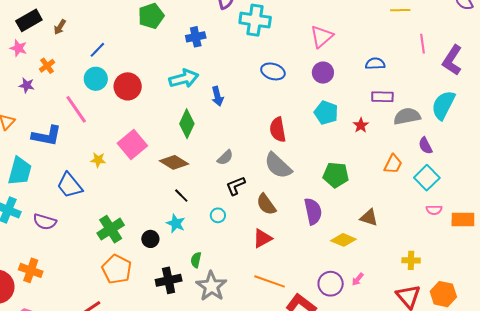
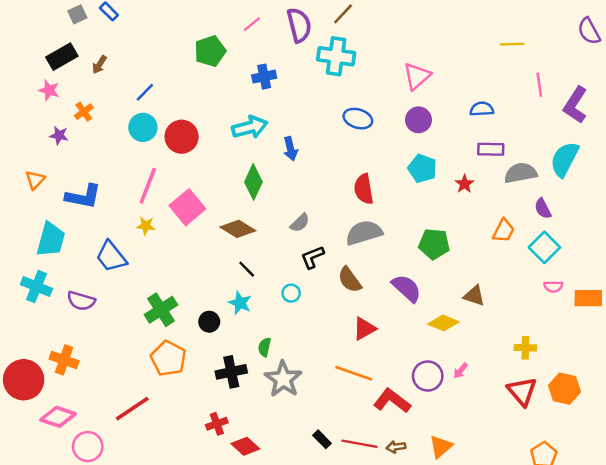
pink line: (76, 109) -> (148, 186), moved, turned 56
gray semicircle: (278, 166) -> (364, 233), turned 120
purple semicircle: (313, 211) -> (406, 288), turned -36
red triangle: (262, 238) -> (364, 329), moved

